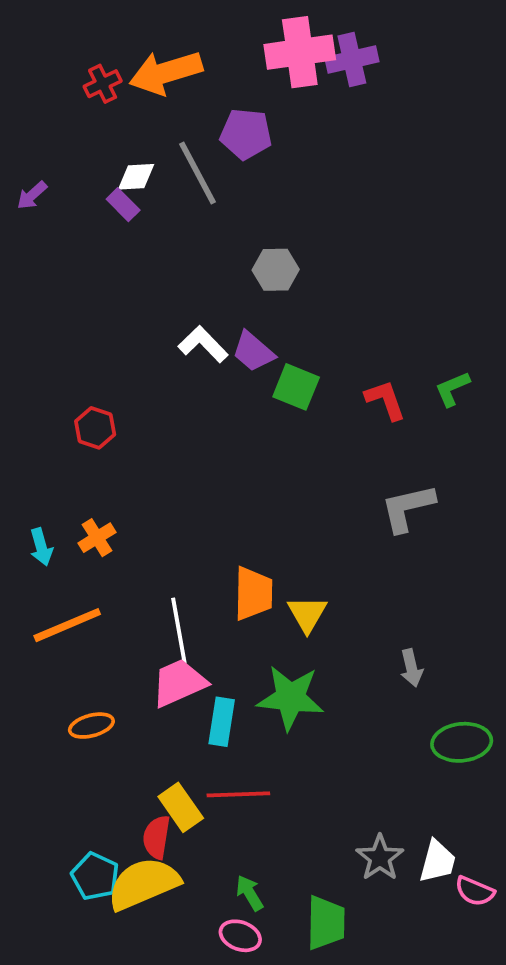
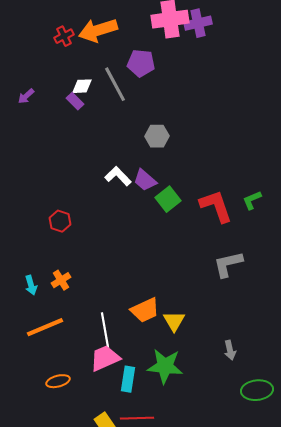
green square: (296, 387) -> (168, 199), turned 30
red L-shape: (385, 400) -> (216, 206), size x1.5
orange trapezoid: (253, 593) -> (145, 310), turned 64

